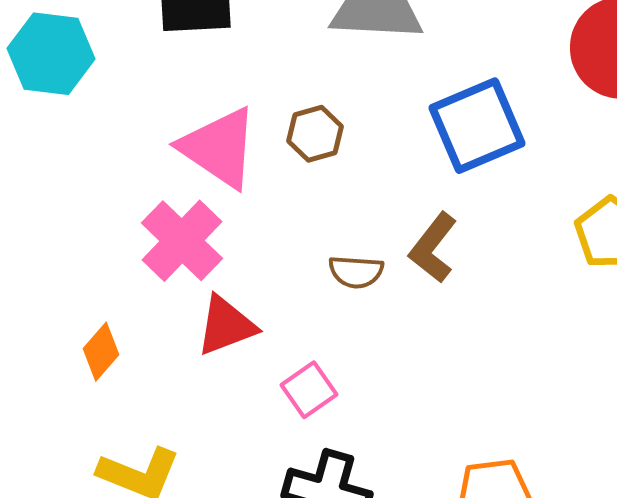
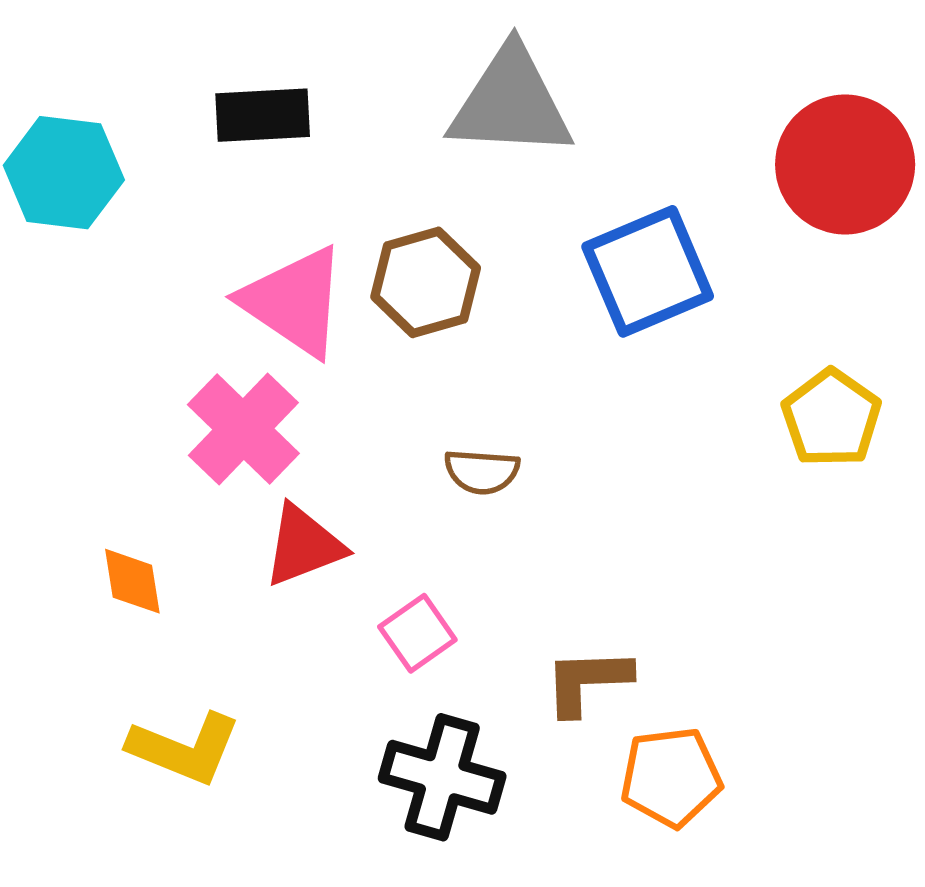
brown hexagon: (315, 134) -> (426, 282), size x1.4
brown L-shape: (433, 248) -> (587, 681), moved, turned 50
orange diamond: (101, 352) -> (132, 581), turned -50

